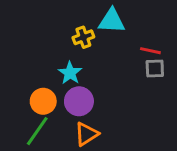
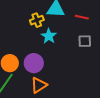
red line: (150, 51) -> (82, 17), moved
cyan star: (70, 73) -> (49, 36), moved

